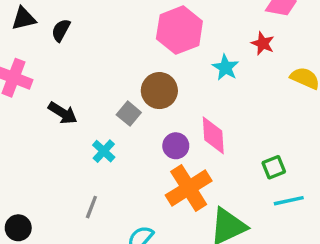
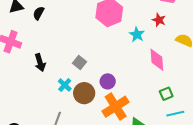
brown circle: (159, 91) -> (84, 93), moved
black arrow: (63, 113) -> (40, 62), turned 42
pink diamond: (213, 135) -> (157, 60), moved

